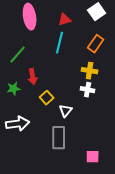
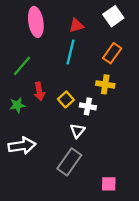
white cross: (88, 90) -> (88, 106), moved
yellow square: (47, 98) -> (66, 99), moved
gray rectangle: (59, 138) -> (69, 162), turned 35

